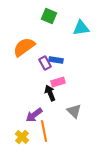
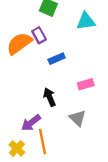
blue rectangle: (56, 60) -> (57, 59), turned -32
purple rectangle: (45, 63) -> (39, 35), moved
pink rectangle: (58, 82) -> (86, 84), moved

